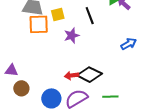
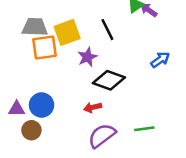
yellow square: (58, 14) -> (67, 32), size x1.5
black diamond: (89, 75) -> (109, 80), moved
blue circle: (51, 98) -> (42, 105), moved

